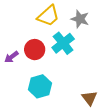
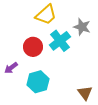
gray star: (80, 19) -> (82, 27), moved
purple arrow: (11, 57) -> (11, 68), moved

